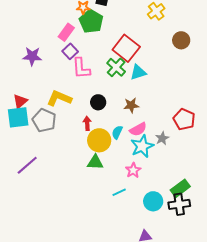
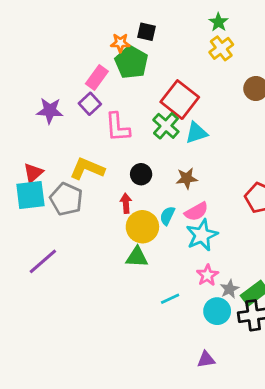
purple square: (70, 51) -> (90, 104), moved
gray star: (162, 138) -> (230, 289), moved
pink star: (133, 170) -> (207, 275), moved

